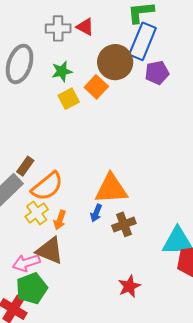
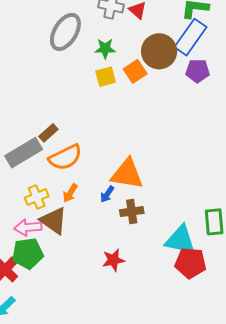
yellow cross: (37, 213) -> (37, 197), moved
red star: (129, 286) -> (113, 260), moved

